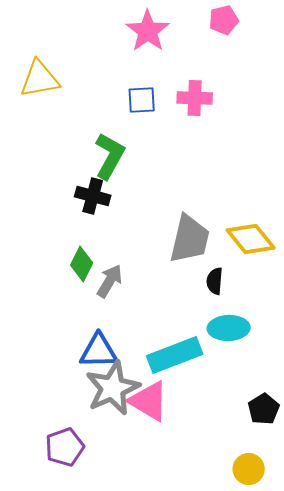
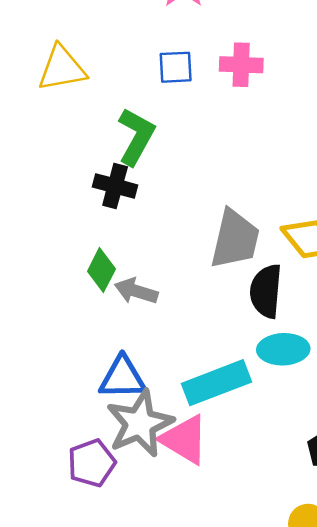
yellow triangle: (40, 79) -> (62, 68), moved
gray arrow: (110, 281) -> (136, 291), turned -104
black semicircle: (215, 281) -> (266, 291), size x1.6
purple pentagon: (65, 447) -> (92, 463), moved

